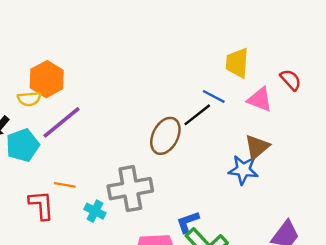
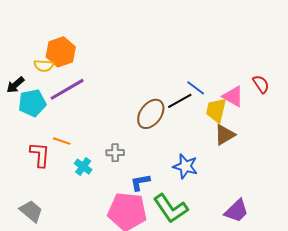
yellow trapezoid: (237, 63) -> (216, 110), moved
blue star: (243, 170) -> (185, 166), moved
gray cross: (130, 189) -> (115, 153), size x0.5
blue L-shape: (188, 222) -> (140, 182), moved

